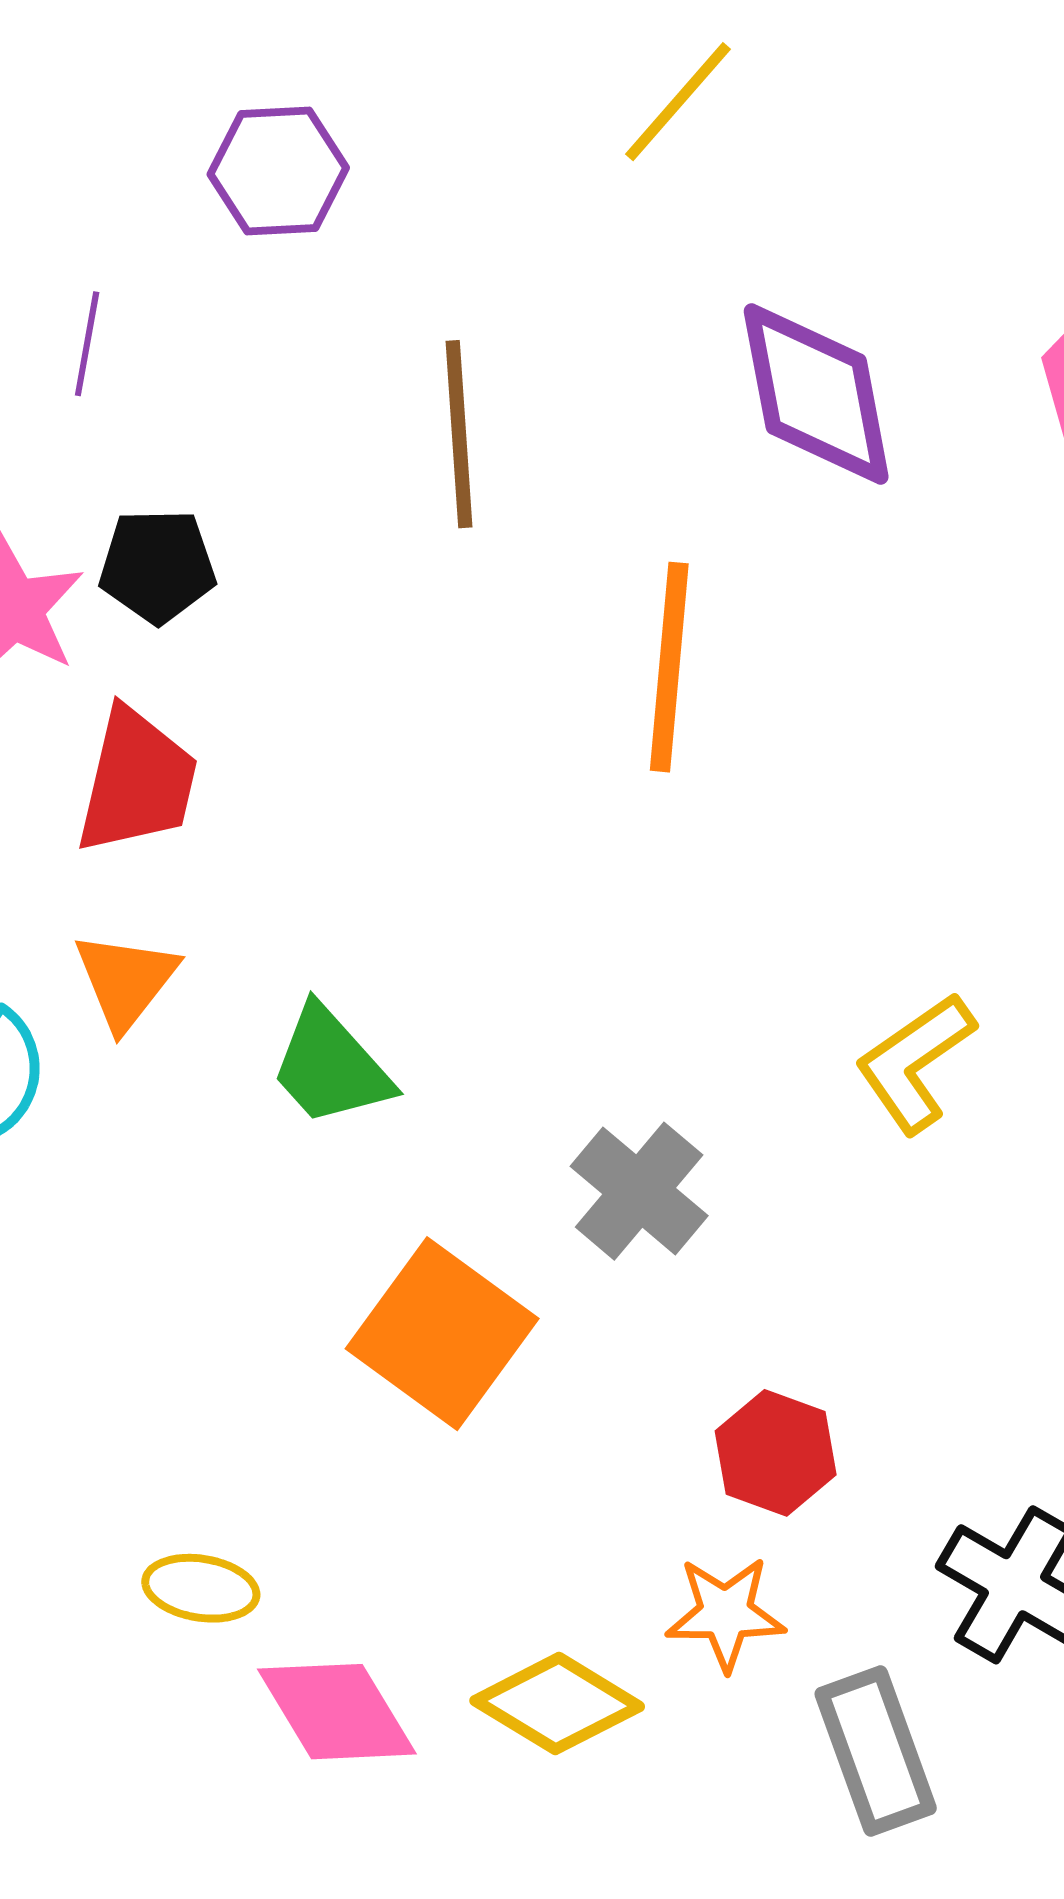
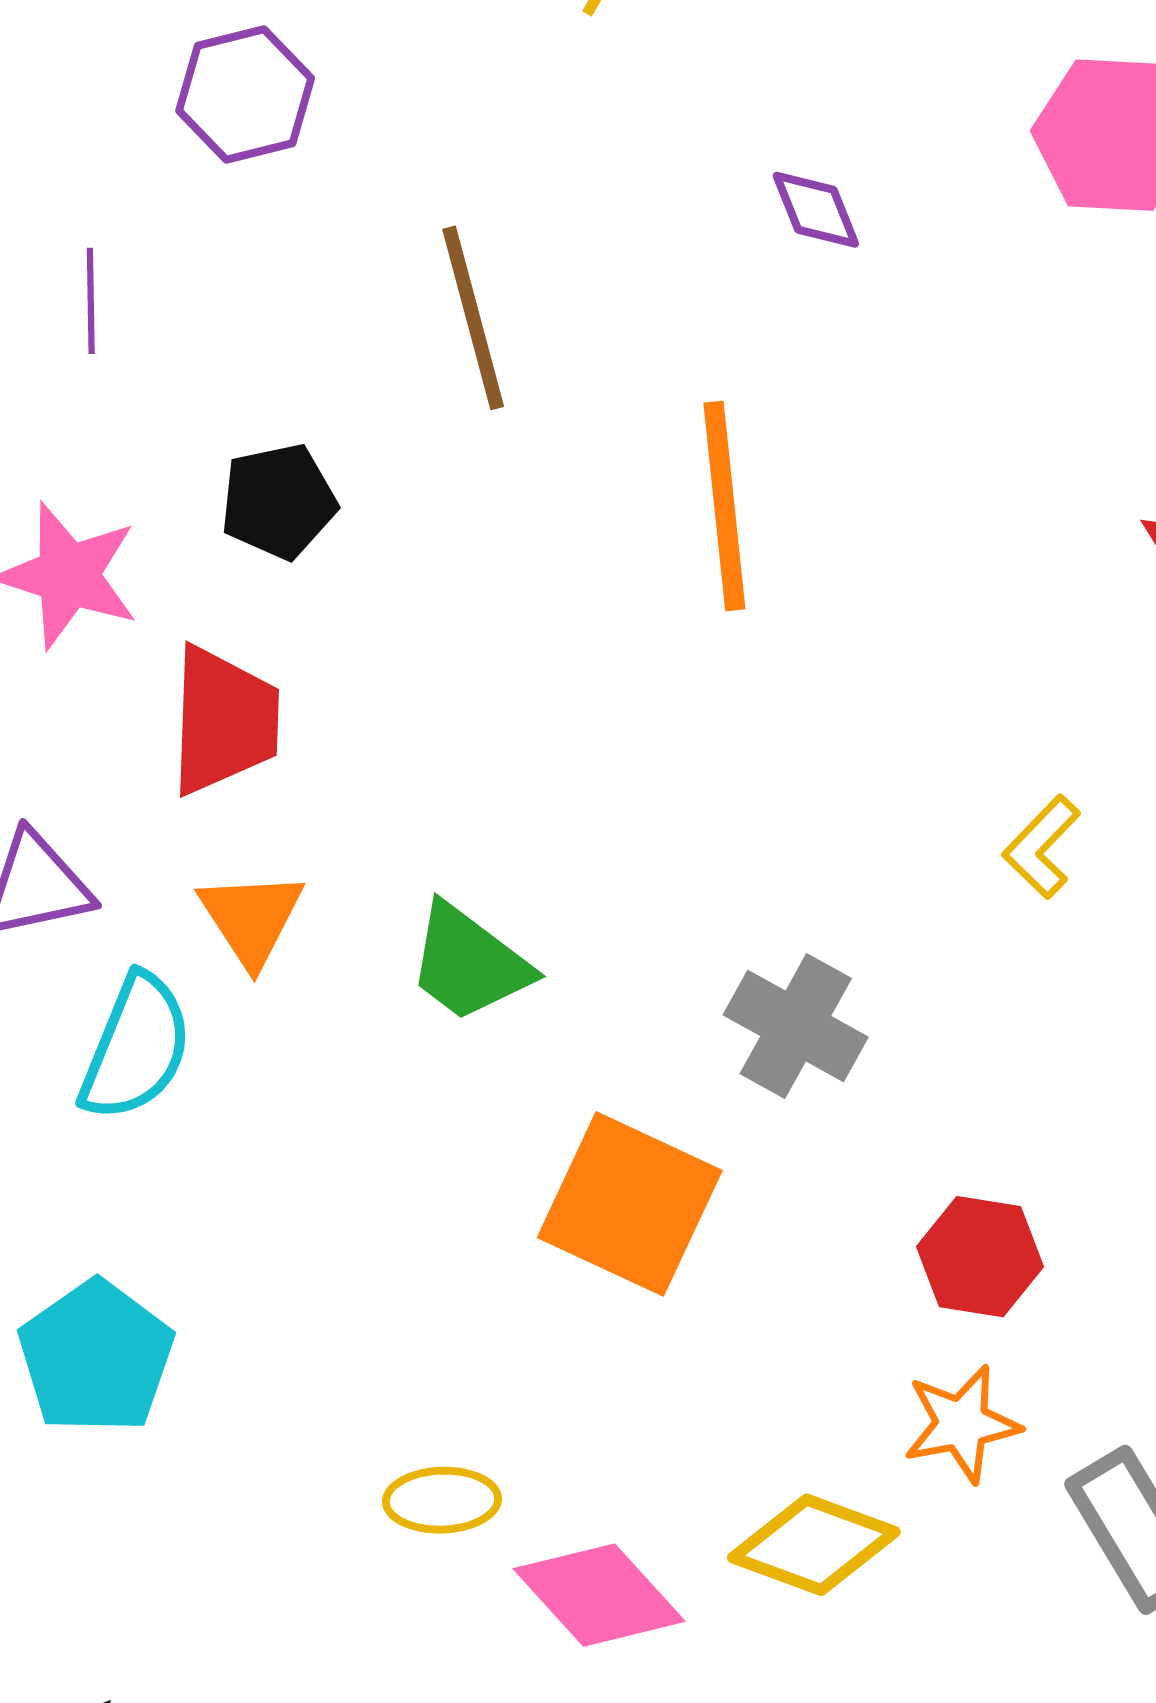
purple diamond: (816, 394) -> (816, 210), size x0.5
black pentagon: (157, 566) -> (278, 501), moved
yellow L-shape: (915, 1063) -> (1042, 847), size x0.7

